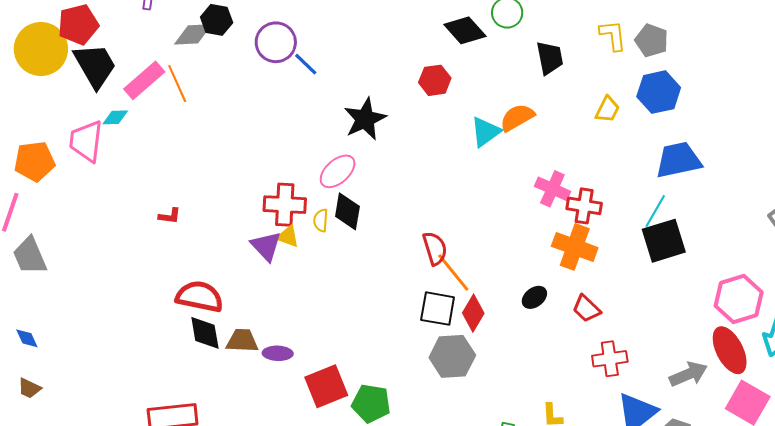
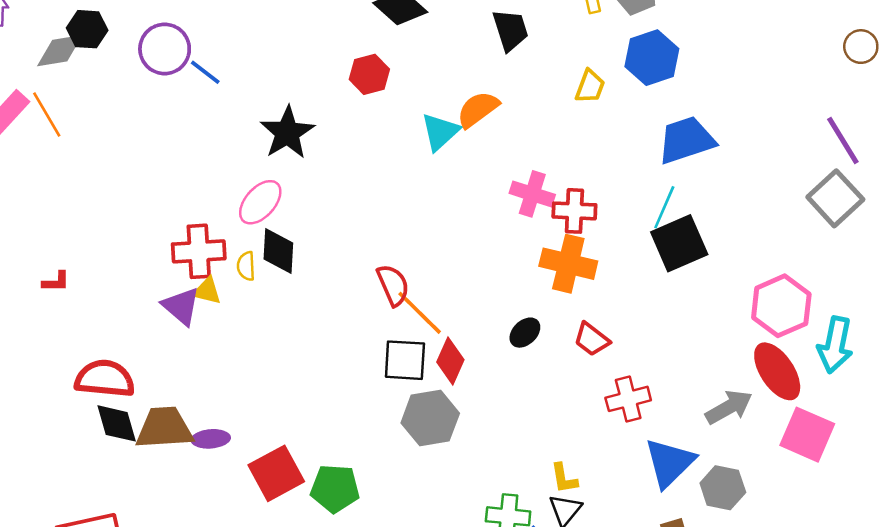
brown trapezoid: (242, 341) -> (164, 428), size x1.4

